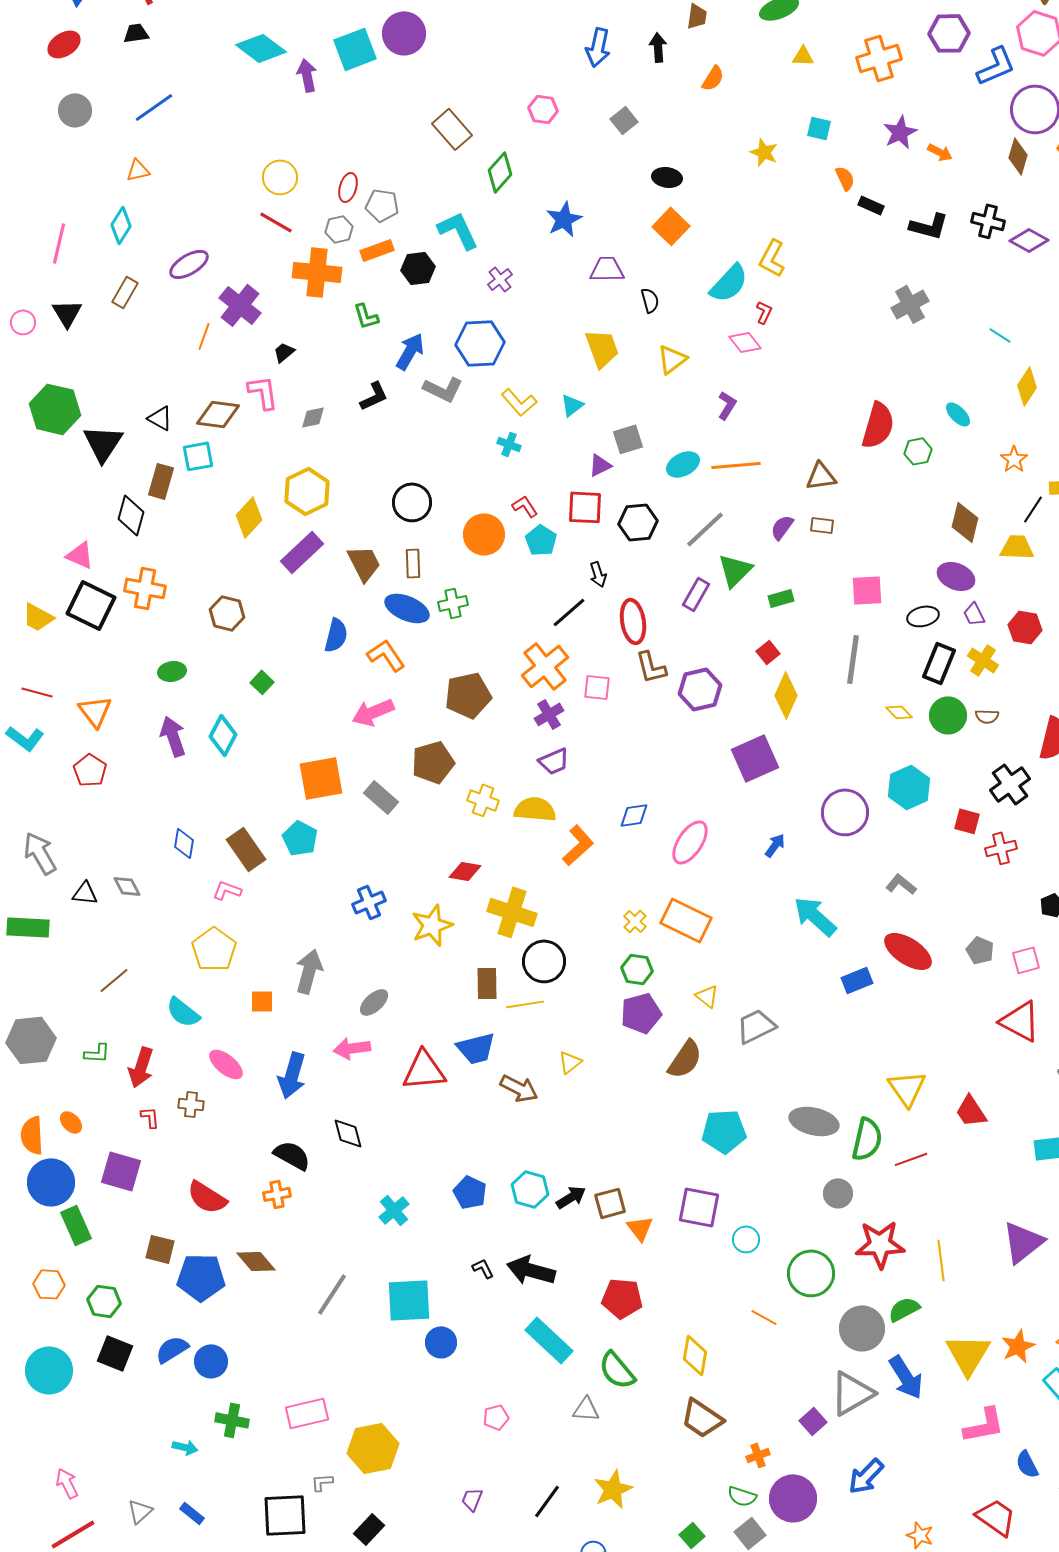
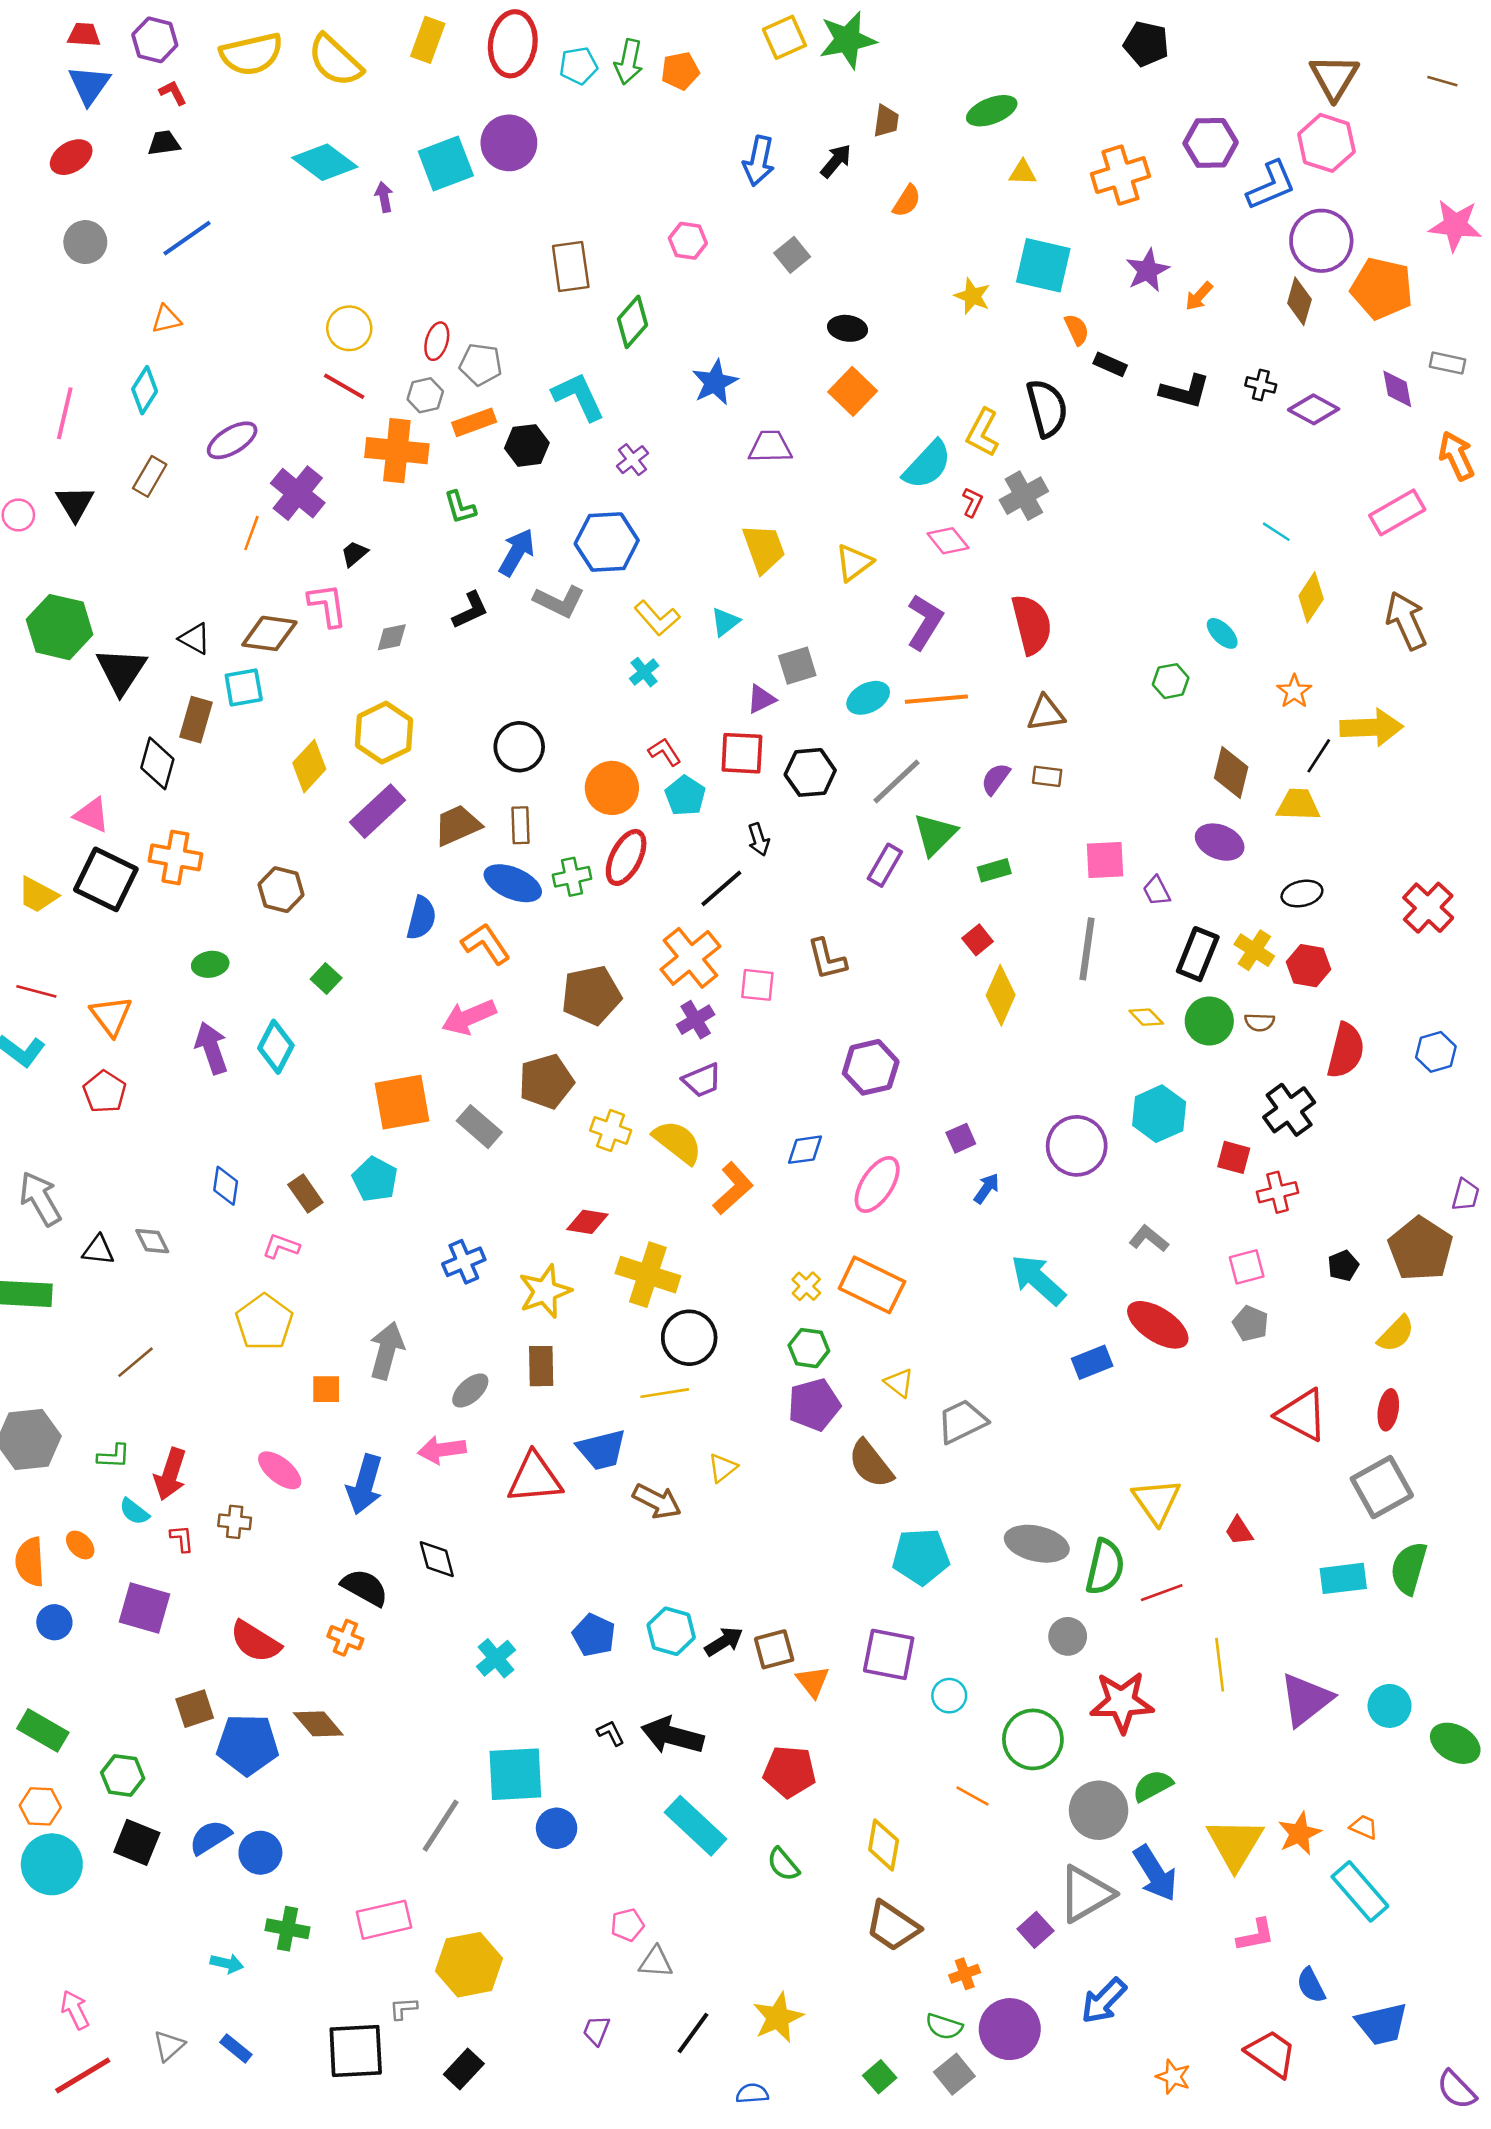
black arrow: (658, 47) -> (836, 161), turned 44
purple arrow: (307, 75) -> (384, 197), size x0.7
cyan square: (819, 128) -> (1043, 265), size x1.8
brown rectangle: (452, 129) -> (571, 267), turned 33
orange arrow: (940, 152) -> (1199, 296), turned 105
black cross: (988, 221) -> (1261, 385), size x0.7
black semicircle: (650, 300) -> (1047, 408), moved, size x1.8
gray cross: (910, 304) -> (1024, 496), moved
purple L-shape: (727, 405) -> (925, 622), size x1.5
red semicircle: (878, 425) -> (1032, 624), moved, turned -30
cyan cross: (509, 444) -> (644, 672), turned 30
brown trapezoid: (364, 563) -> (457, 825), turned -87
purple trapezoid: (974, 614) -> (1157, 891), moved
black ellipse: (923, 616) -> (1302, 894), moved
red ellipse: (633, 621) -> (626, 857), moved, turned 36
red hexagon: (1025, 627) -> (1308, 966), moved
purple hexagon: (700, 689) -> (871, 1067), moved
purple square: (755, 758) -> (961, 1138), moved, size x0.5
yellow semicircle: (535, 809) -> (678, 1142), turned 33
brown rectangle: (246, 849) -> (305, 1194), size x0.7
pink square: (1026, 960) -> (1247, 1267), moved
brown rectangle: (487, 983) -> (541, 1366), moved
cyan semicircle: (183, 1012) -> (134, 1512), moved, size x0.7
brown semicircle: (685, 1059) -> (871, 1464), turned 108
red trapezoid: (971, 1111) -> (1239, 1531), size x0.7
blue circle: (51, 1182) -> (54, 1622), size x0.6
orange cross: (277, 1194) -> (345, 1638), turned 32
green rectangle: (76, 1225) -> (43, 1730), moved, turned -36
brown square: (160, 1249) -> (195, 1709), turned -32
yellow line: (941, 1260) -> (1220, 1665), moved
orange hexagon: (49, 1284) -> (40, 1806), moved
gray line: (332, 1294) -> (441, 1826), moved
green semicircle: (617, 1370) -> (783, 1864), size x0.7
gray triangle: (586, 1409) -> (656, 1962), moved
pink L-shape: (984, 1425) -> (1256, 1935), size x0.7

